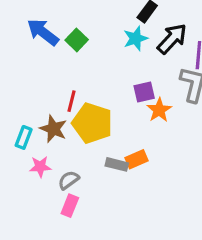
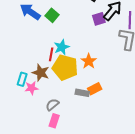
cyan star: (136, 39) -> (62, 47), moved
purple square: (144, 92) -> (99, 19), moved
orange star: (159, 110) -> (89, 61), moved
pink star: (40, 167) -> (31, 88), moved

